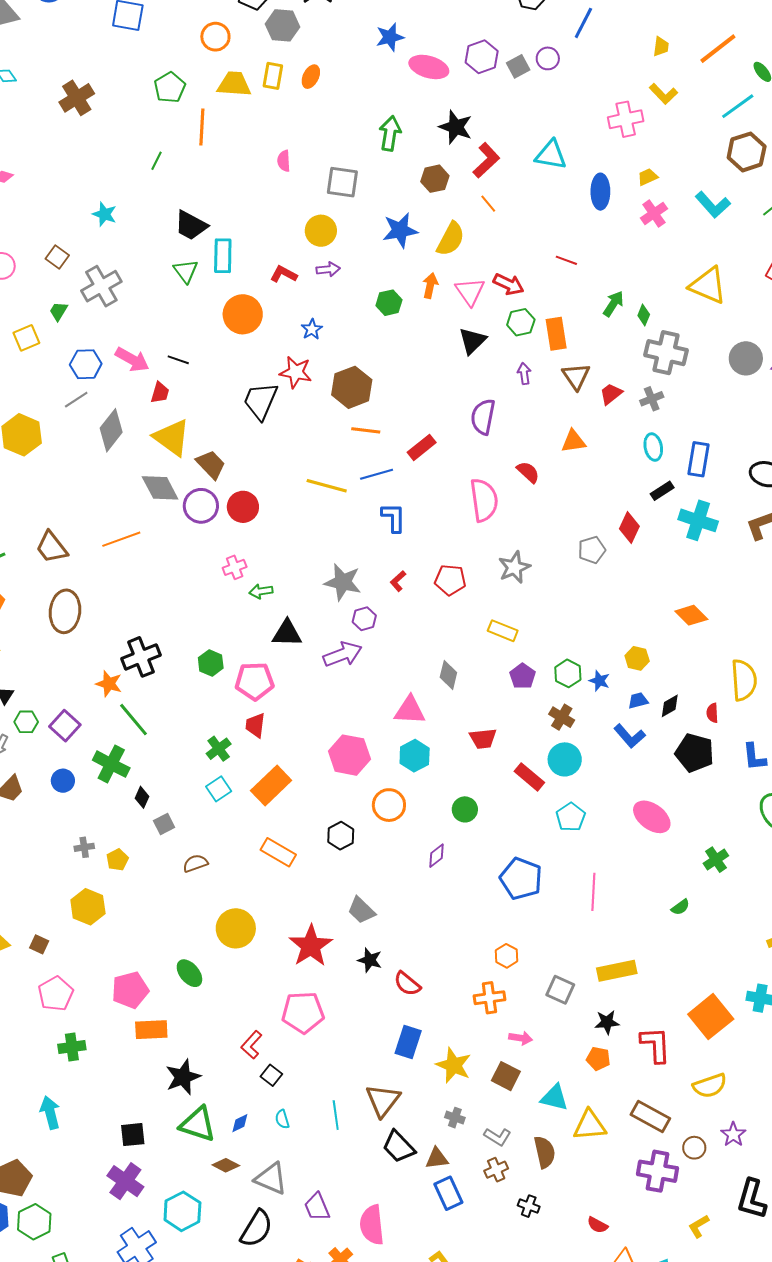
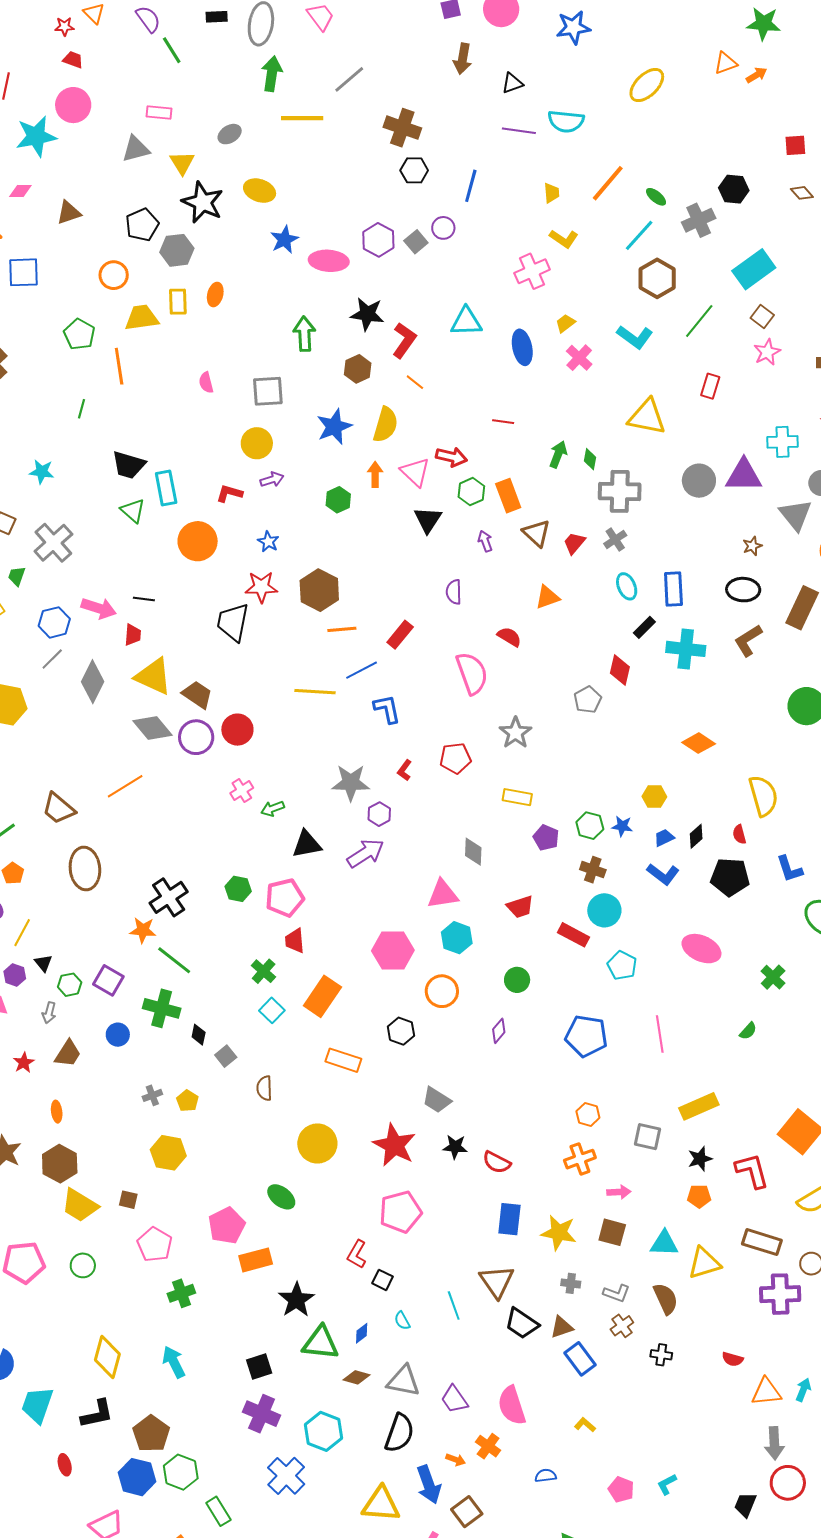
purple semicircle: (483, 417) -> (454, 592), size x0.7
brown semicircle: (195, 863) -> (264, 1088), turned -60

